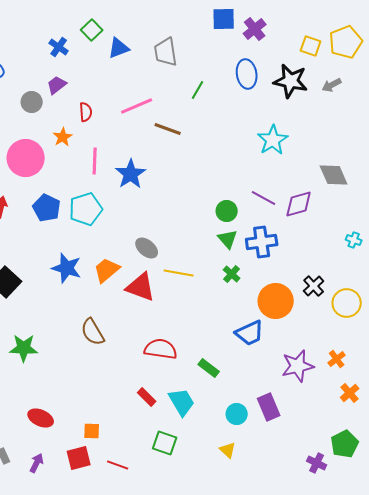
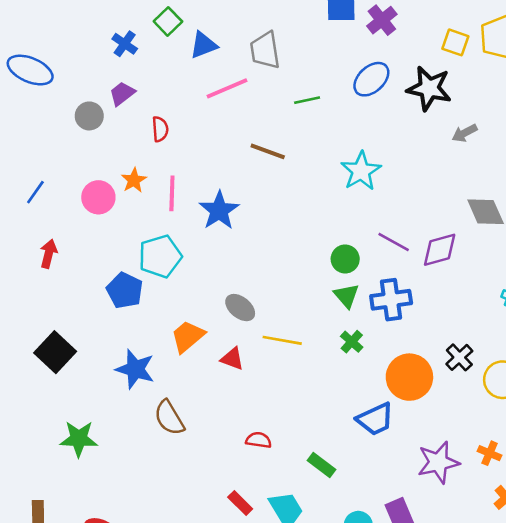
blue ellipse: (247, 74) -> (371, 79), turned 56
gray arrow: (332, 85) -> (465, 133), moved
green line: (198, 90) -> (307, 100), turned 48
pink line: (137, 106) -> (227, 88), moved
orange star: (63, 137) -> (134, 180), moved
cyan star: (273, 140) -> (361, 171), moved
pink circle: (26, 158) -> (98, 197), moved, size x0.7
blue pentagon: (47, 208) -> (125, 290), moved
blue star: (67, 268) -> (135, 369), moved
red triangle: (141, 287) -> (232, 359), size x0.6
red semicircle: (161, 349) -> (259, 440), size x0.6
orange cross: (337, 359) -> (489, 453), turned -30

